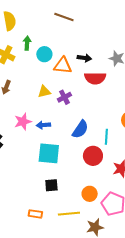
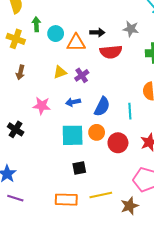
pink star: (23, 122) -> (42, 106), turned 30
blue arrow: (43, 125) -> (73, 102), moved
red circle: (93, 156) -> (118, 143), moved
orange circle: (90, 194) -> (97, 132), moved
orange rectangle: (35, 214) -> (66, 200), size x1.5

